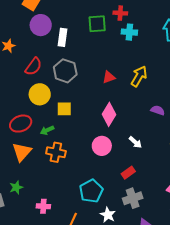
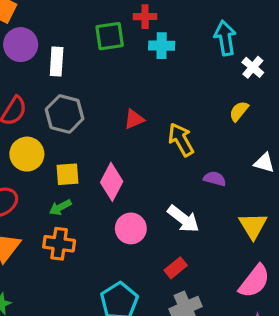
yellow arrow: (139, 76) -> (181, 140), moved, turned -55
purple semicircle: (158, 110) -> (215, 179), moved
pink diamond: (109, 114) -> (112, 182), moved
green arrow: (47, 130) -> (60, 207), moved
white arrow: (135, 142) -> (183, 219), size x1.5

